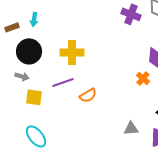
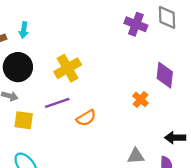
yellow cross: (72, 52) -> (68, 68), turned -30
orange cross: (143, 78) -> (140, 99), moved

